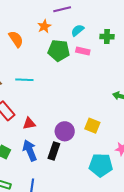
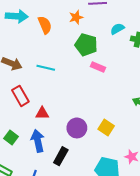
cyan semicircle: (78, 30) -> (117, 29), moved
pink rectangle: (83, 51) -> (98, 67), moved
black rectangle: (54, 151) -> (61, 156), moved

